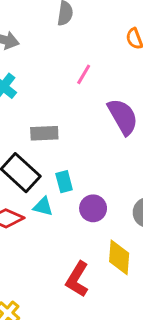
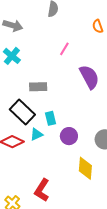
cyan triangle: (43, 207) -> (36, 134), turned -40
red L-shape: (77, 279) -> (42, 190), moved

